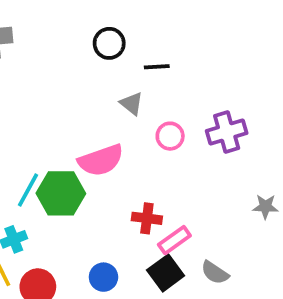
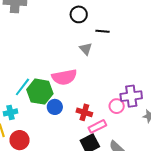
purple cross: (227, 132) -> (131, 96), moved
pink circle: (170, 136) -> (117, 106), moved
blue circle: (103, 277) -> (55, 107), moved

